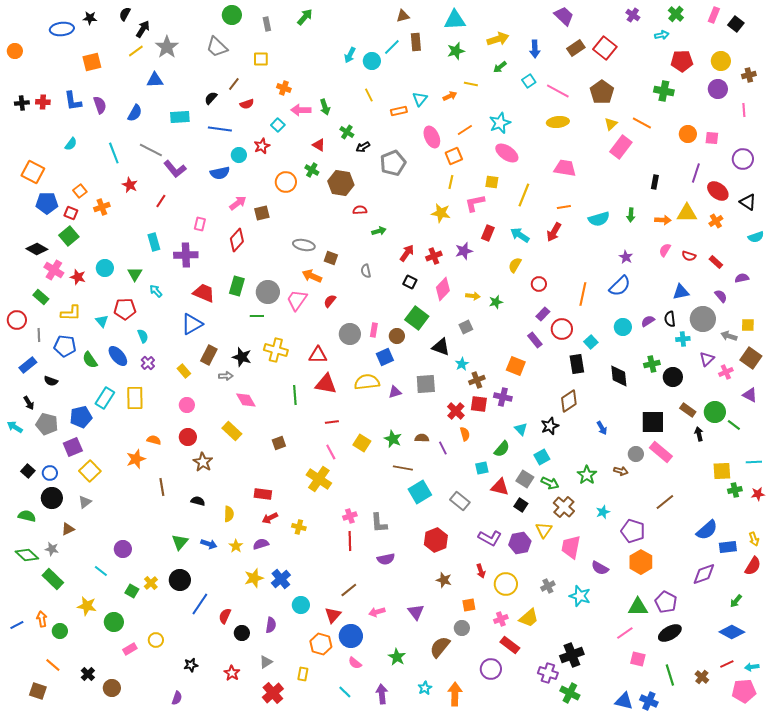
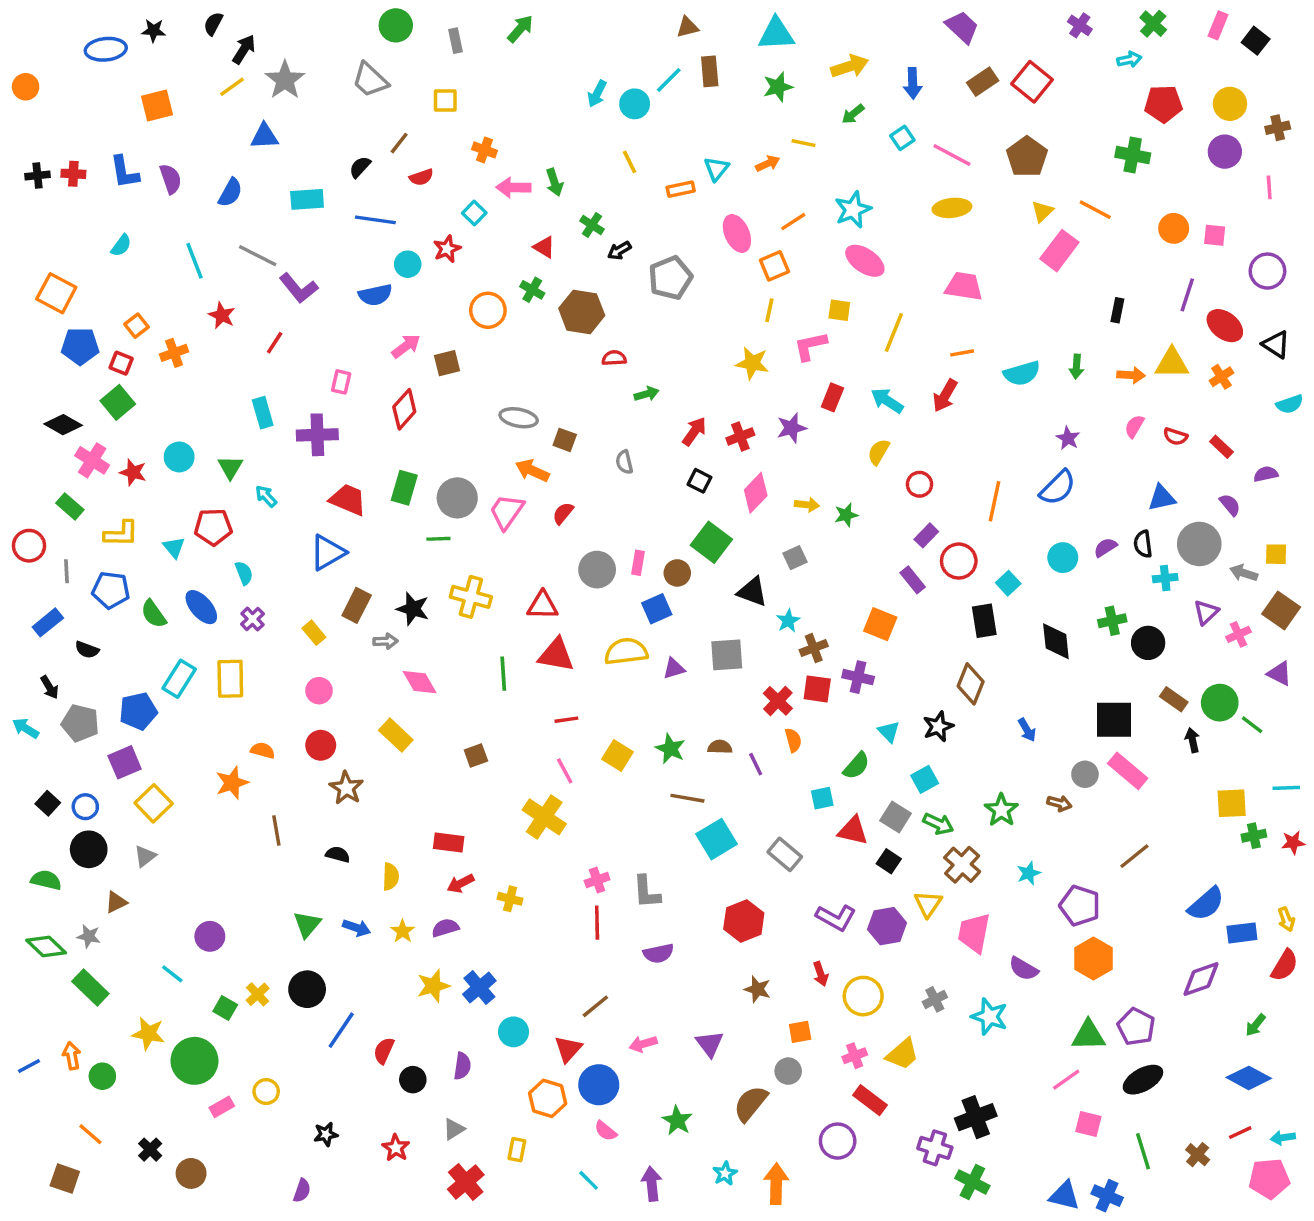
brown diamond: (569, 401) -> (971, 684), turned -35
green circle: (114, 622) -> (194, 1061), size x1.4

